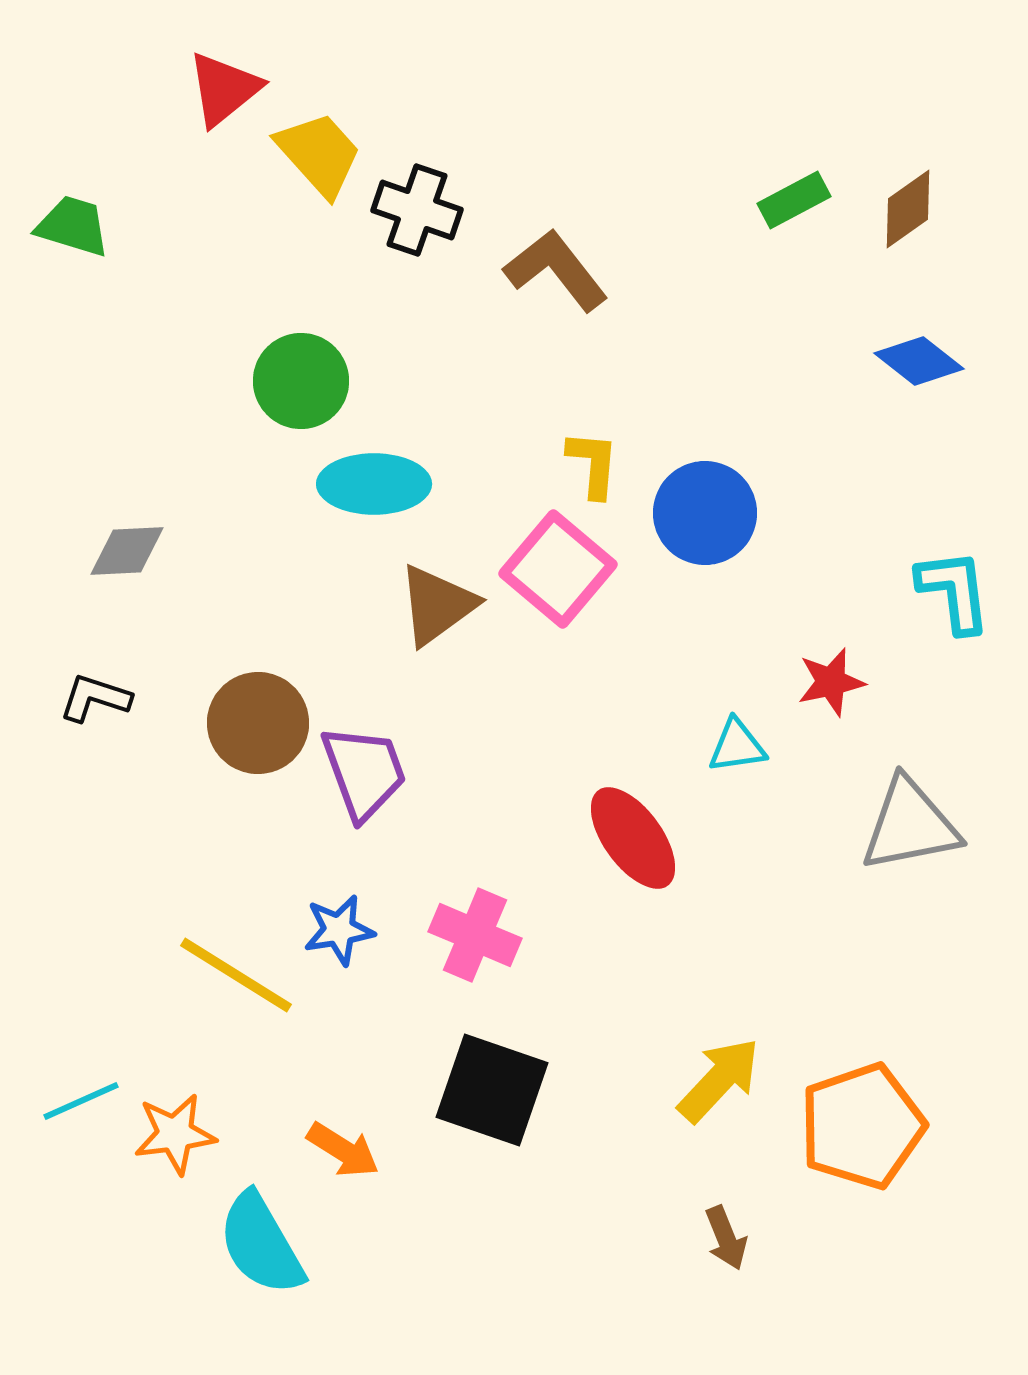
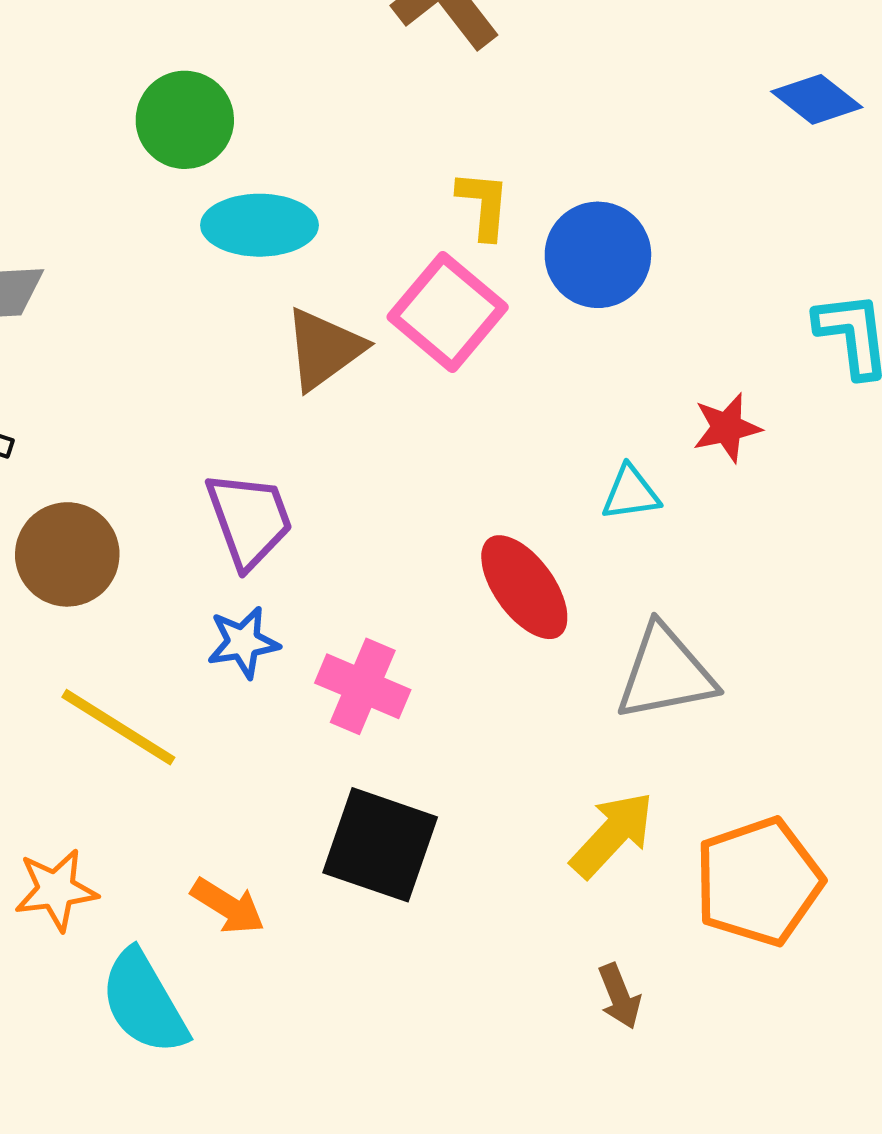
brown circle: (258, 723) -> (67, 554), moved
gray triangle: (910, 825) -> (665, 673), moved
blue star: (339, 930) -> (243, 642), moved

